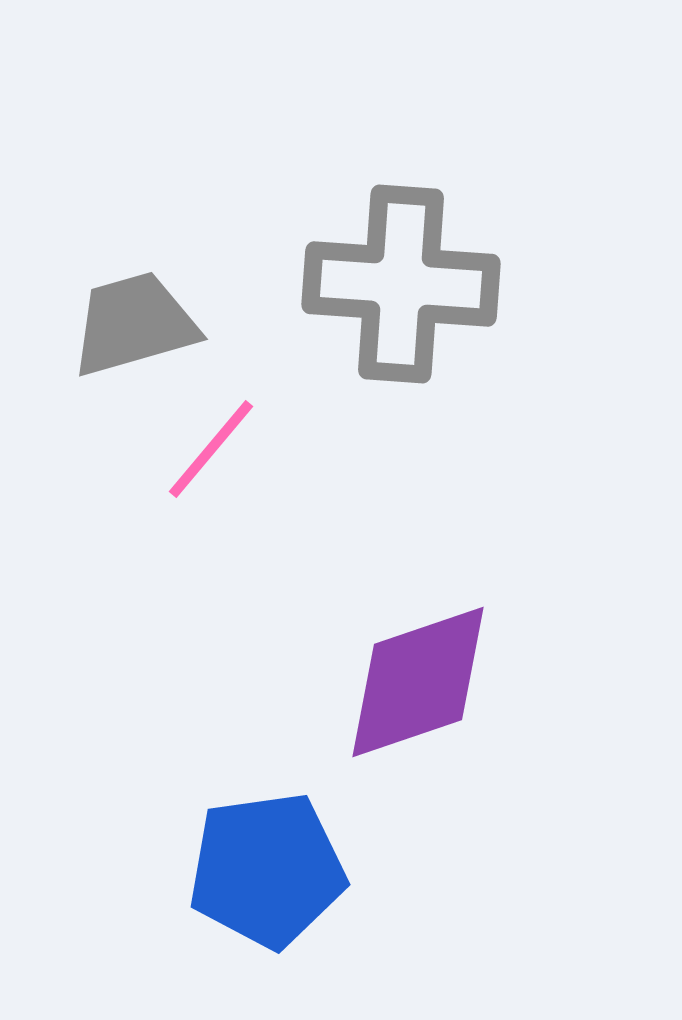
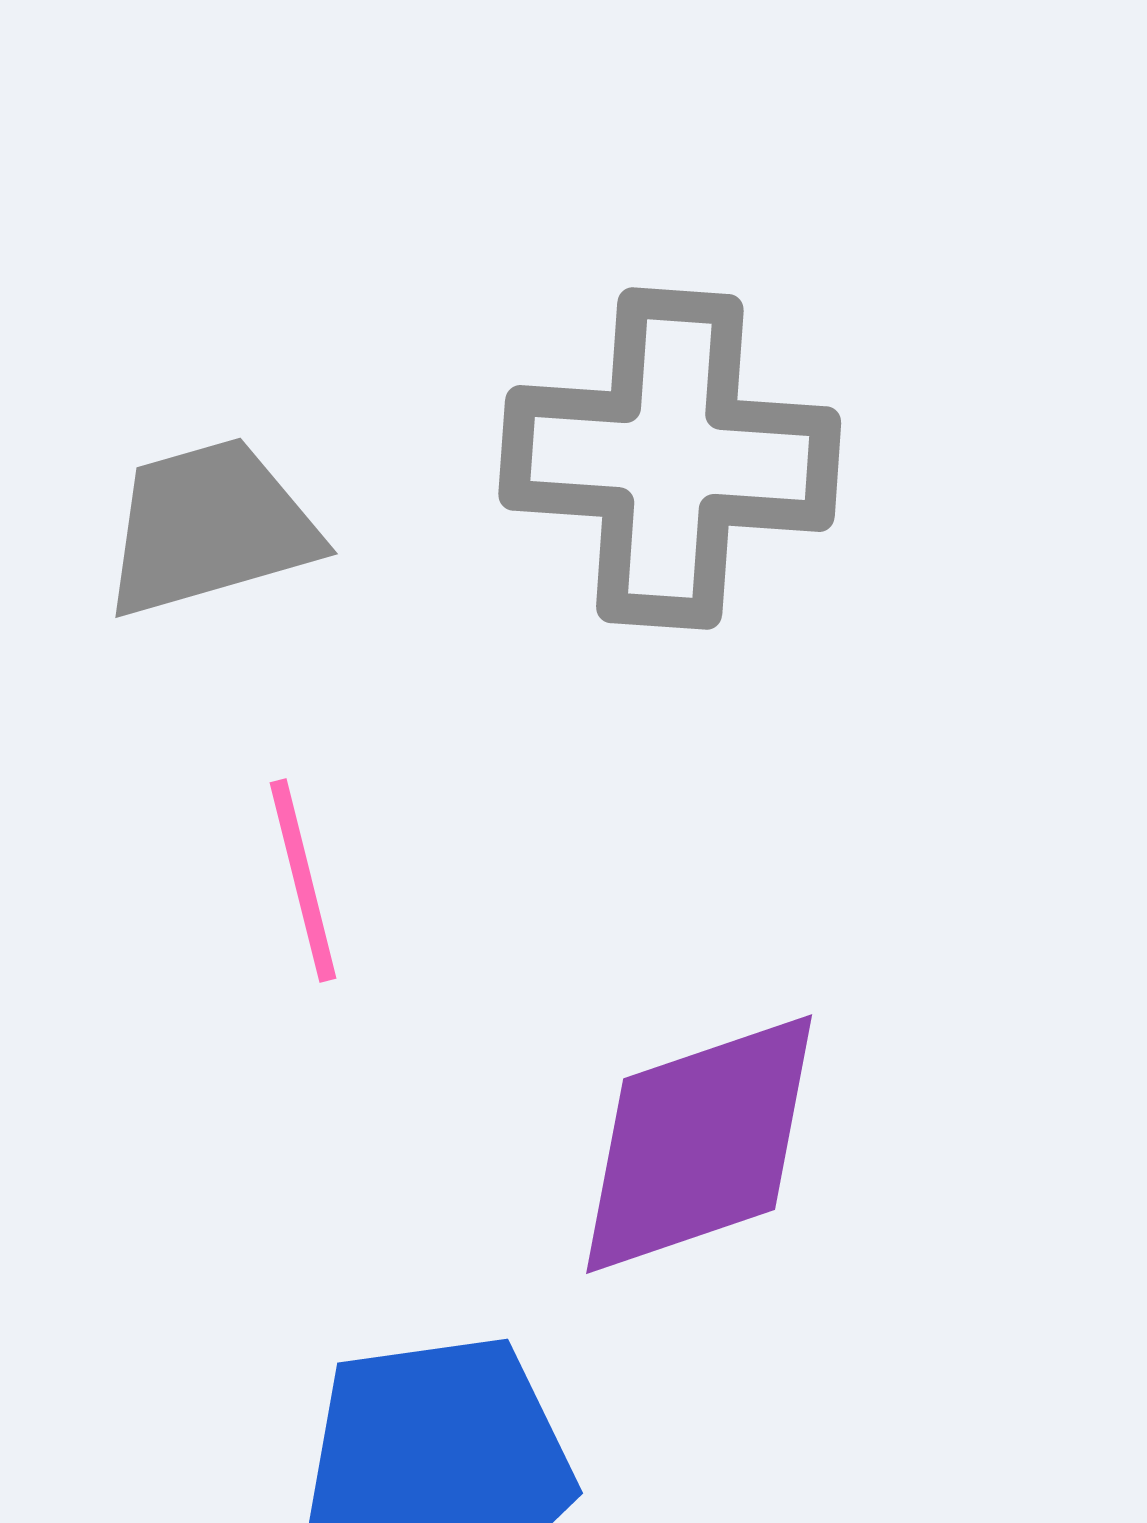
pink line: (211, 449) -> (303, 881), moved, turned -54

